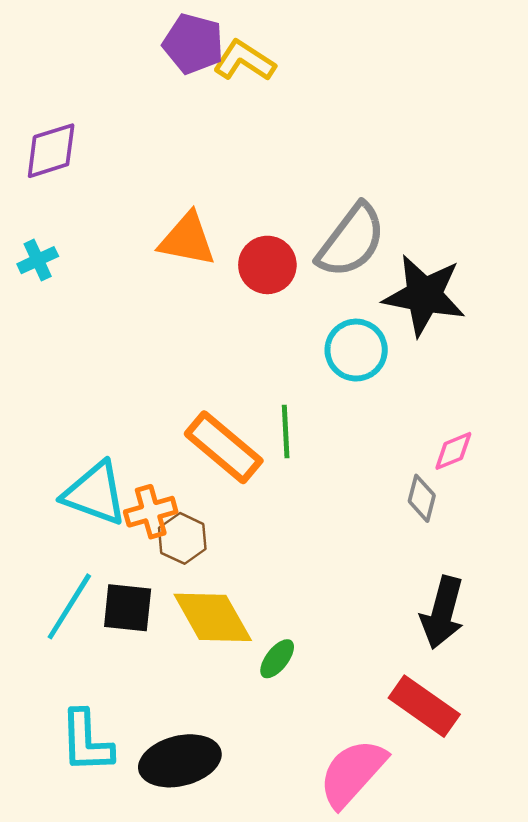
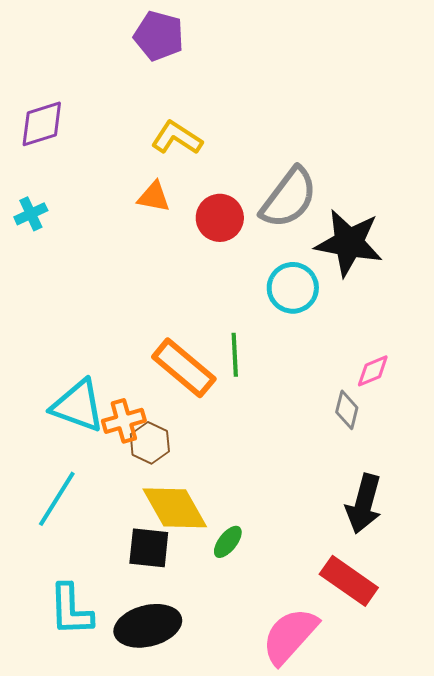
yellow L-shape: (244, 61) -> (177, 138), moved
orange triangle: (187, 239) -> (154, 197), size x0.7
black square: (128, 608) -> (149, 548), moved

